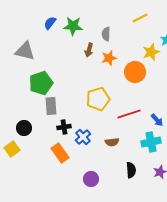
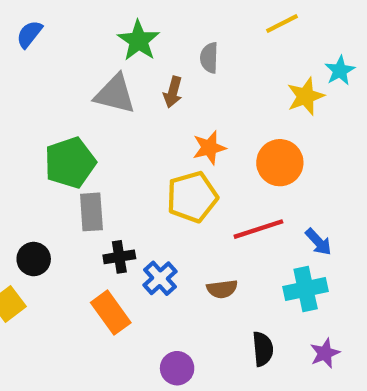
blue semicircle: (50, 23) -> (29, 34), moved
green star: (73, 26) -> (139, 41), turned 30
gray triangle: (25, 51) -> (115, 94), moved
orange star: (109, 58) -> (209, 148), moved
orange circle: (135, 72) -> (280, 163), moved

